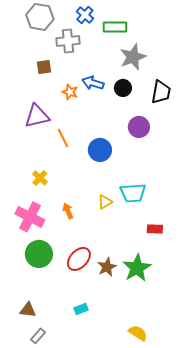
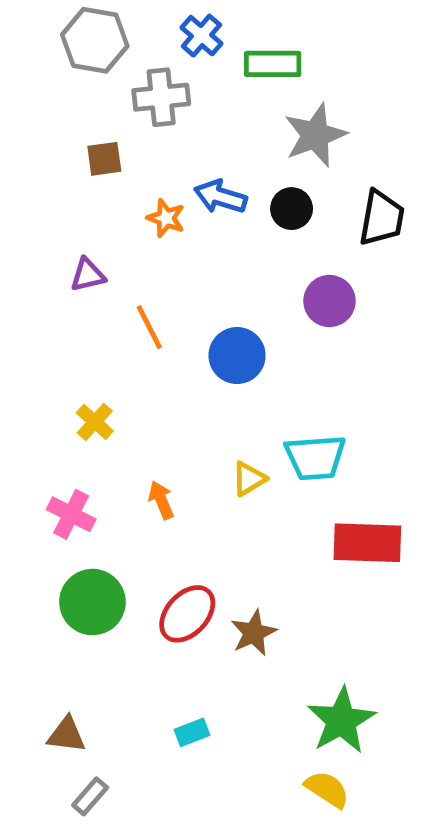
purple triangle: (37, 116) -> (88, 275), size x0.6
pink cross: (30, 217) -> (71, 514), size x0.7
red rectangle: (155, 229) -> (367, 543), size x1.8
green star: (137, 268) -> (341, 721), moved

